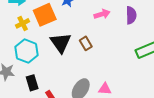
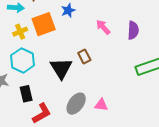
pink arrow: (102, 14) -> (103, 27), turned -119
black triangle: (61, 43) -> (61, 68), moved

